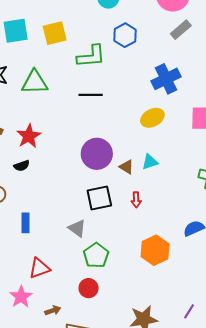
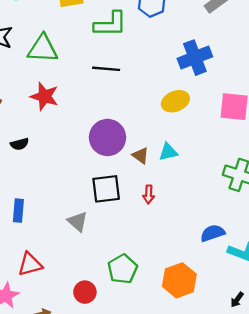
red star: (29, 136) -> (44, 96), moved, turned -30
orange hexagon: (155, 250) -> (179, 280), moved
green pentagon: (96, 255) -> (123, 269), moved

